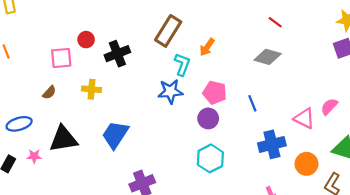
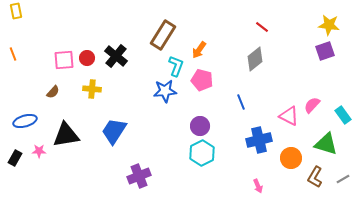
red circle: (86, 40) -> (87, 58), moved
black cross: (117, 54) -> (116, 56), turned -30
gray diamond: (268, 57) -> (255, 59), turned -55
pink pentagon: (215, 93) -> (202, 80), moved
purple circle: (208, 118) -> (200, 126), moved

